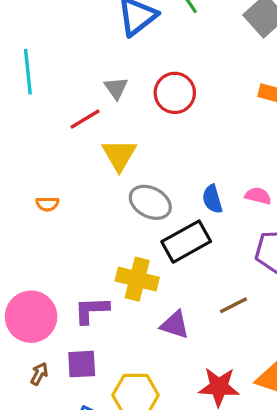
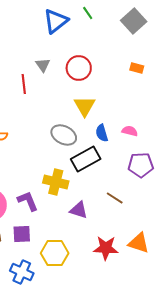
red line: (85, 119) -> (24, 84), turned -66
yellow triangle: (119, 155) -> (85, 106), moved
brown line: (234, 305) -> (115, 198), turned 60
purple L-shape: (91, 310) -> (28, 201), turned 70

